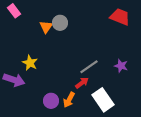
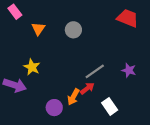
gray circle: (60, 23) -> (73, 30), moved
orange triangle: (46, 27) -> (38, 29), moved
orange arrow: (69, 100) -> (73, 97), moved
white rectangle: (103, 100) -> (110, 106), size x0.7

